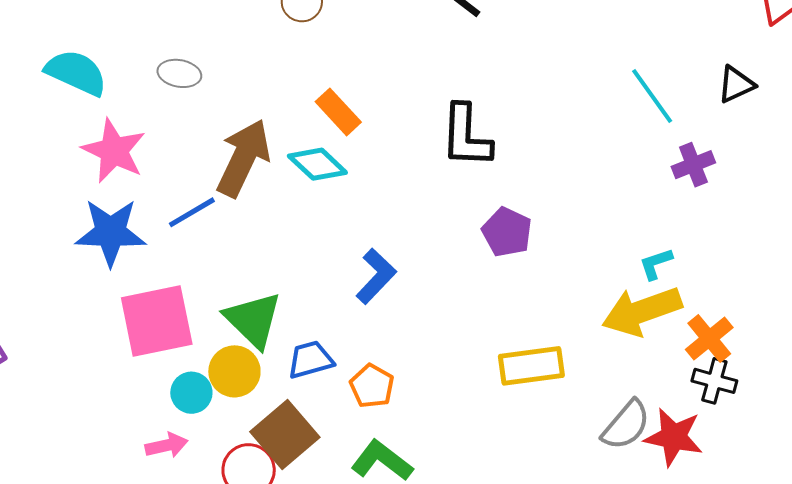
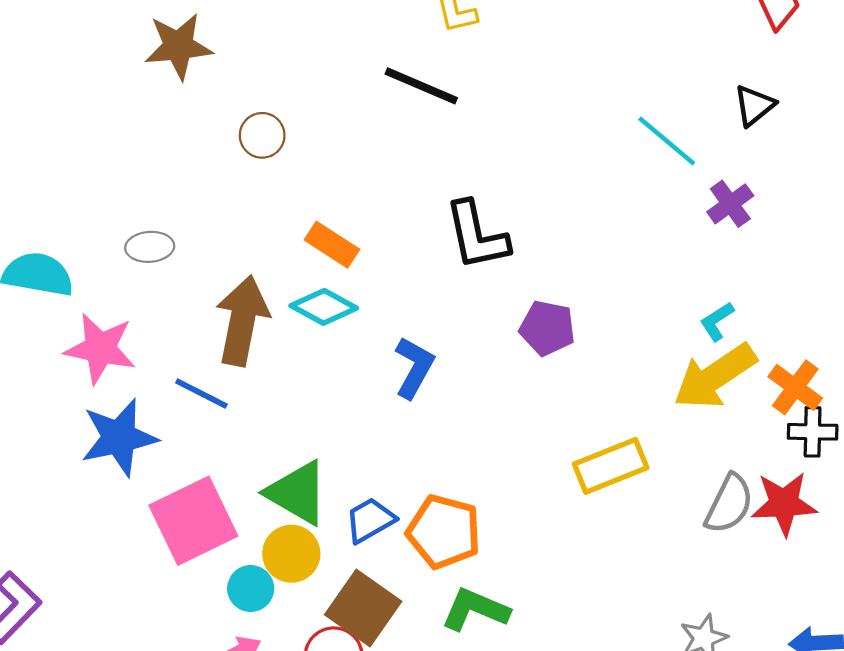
blue line: (192, 212) -> (201, 394), turned 72
blue L-shape: (376, 276) -> (414, 367), moved
orange pentagon: (372, 386) -> (444, 532), size x1.5

